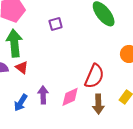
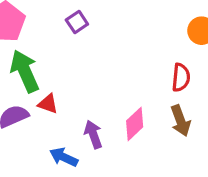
red semicircle: (94, 76) -> (181, 77), moved, size x0.7
blue arrow: (21, 103) -> (64, 157), turned 102

